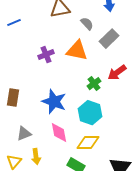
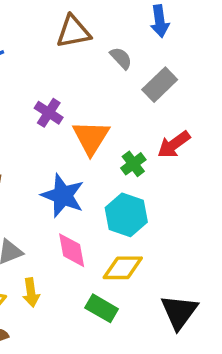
orange triangle: (77, 51) -> (91, 137), moved, turned 50
purple cross: (46, 55) -> (49, 113), turned -35

